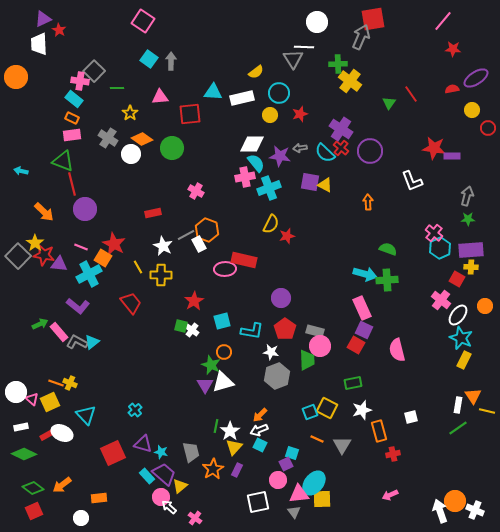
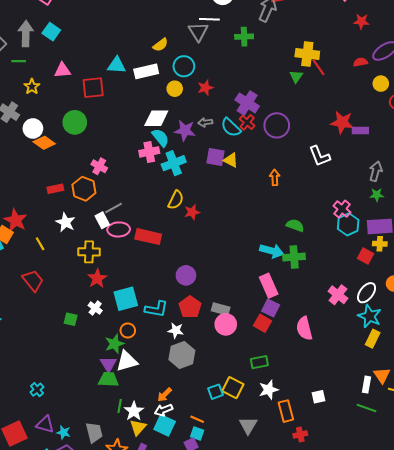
gray arrow: (171, 61) -> (26, 34), moved, size x1.4
yellow cross: (350, 81) -> (307, 54), moved, turned -30
orange diamond: (142, 139) -> (44, 143), moved
orange hexagon: (207, 230) -> (84, 189), moved
gray line: (186, 235) -> (114, 208), moved
pink ellipse: (225, 269) -> (119, 229), moved
yellow cross: (161, 275) -> (89, 252), moved
pink cross: (441, 300) -> (338, 295), moved
cyan square: (222, 321) -> (126, 299), size x1.4
green square: (181, 326) -> (71, 319), moved
green trapezoid: (307, 360) -> (108, 379), moved, turned -85
green star: (211, 365) -> (115, 344), turned 30
green line: (458, 428) -> (367, 408), turned 54
orange line: (317, 439) -> (197, 419), moved
cyan square: (260, 445) -> (165, 425), size x1.5

